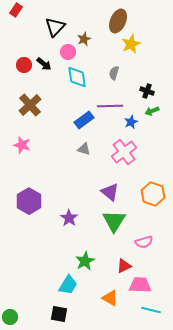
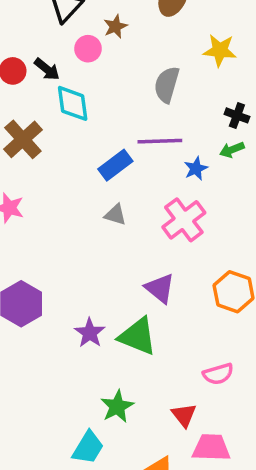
yellow star: (131, 44) -> (220, 50), moved, turned 30
gray semicircle: (114, 73) -> (167, 85), size x1.5
cyan diamond: (77, 77) -> (73, 103), moved
black cross: (147, 91) -> (237, 115), moved
green triangle: (114, 221) -> (138, 336), moved, turned -40
red triangle: (124, 266) -> (184, 415), turned -42

